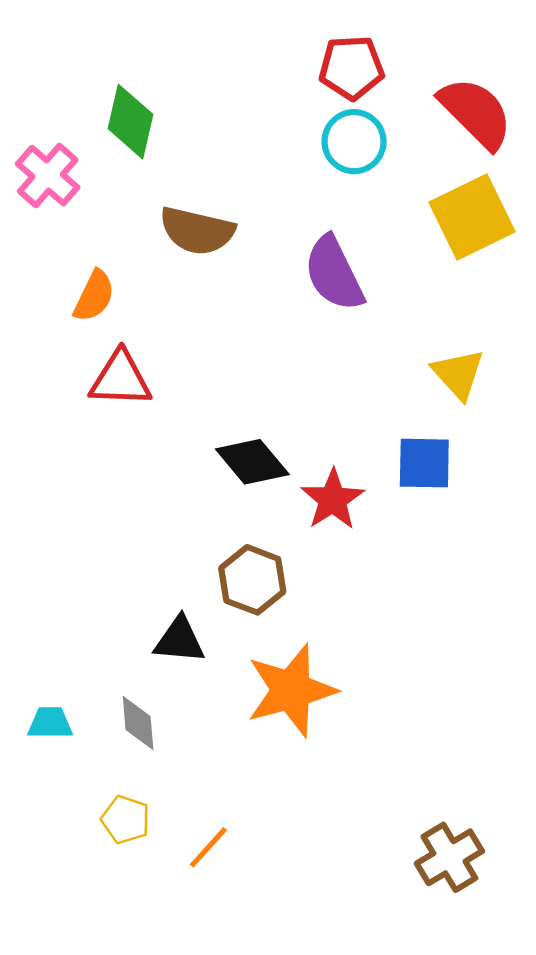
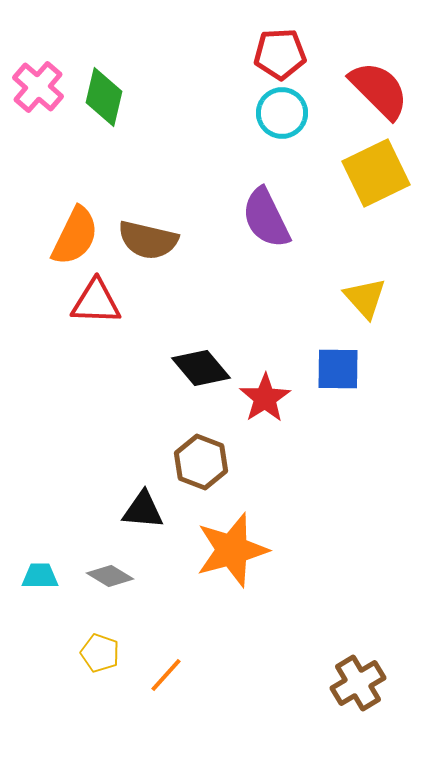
pink cross: (48, 176) -> (38, 87), moved
brown semicircle: (197, 231) -> (148, 240), moved
orange semicircle: (94, 296) -> (75, 236), size x1.4
gray diamond: (138, 723) -> (110, 576), turned -54

